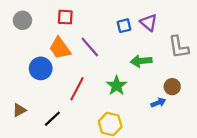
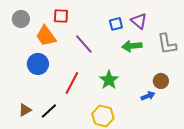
orange trapezoid: (60, 48) -> (46, 36), moved
green arrow: (141, 61) -> (132, 46), moved
brown triangle: (19, 110) -> (25, 110), moved

